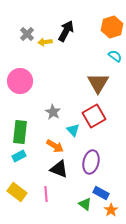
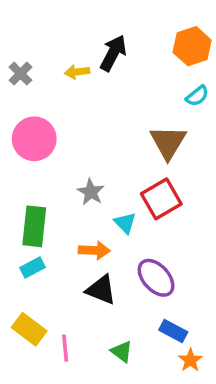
gray cross: (27, 34) -> (20, 74), moved
cyan semicircle: (115, 56) -> (197, 96), turned 104
orange arrow: (55, 146) -> (94, 250), turned -30
purple ellipse: (91, 162) -> (156, 278), turned -55
pink line: (46, 194) -> (65, 348), moved
green triangle: (85, 204) -> (122, 352), moved

